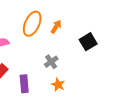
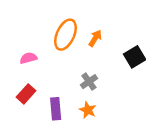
orange star: (58, 85) -> (88, 110), moved

